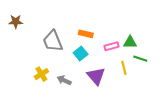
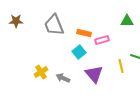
gray trapezoid: (53, 41) -> (54, 25), moved
green triangle: (130, 42) -> (127, 21), moved
pink rectangle: (111, 46) -> (102, 40), moved

